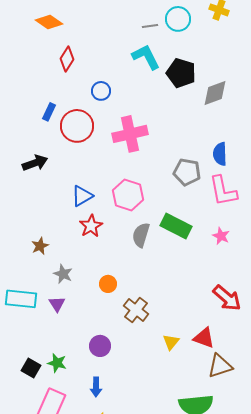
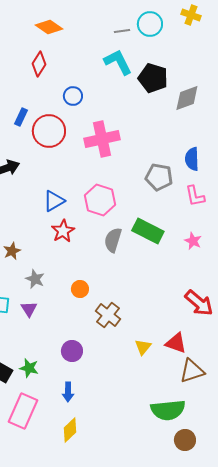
orange diamond: (49, 22) -> (49, 27), moved
pink L-shape: (223, 191) -> (195, 196), size x0.7

